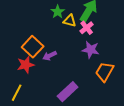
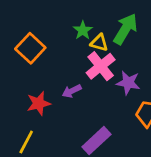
pink cross: (87, 28) -> (101, 66), moved, size x1.5
orange square: (33, 47) -> (30, 48), moved

